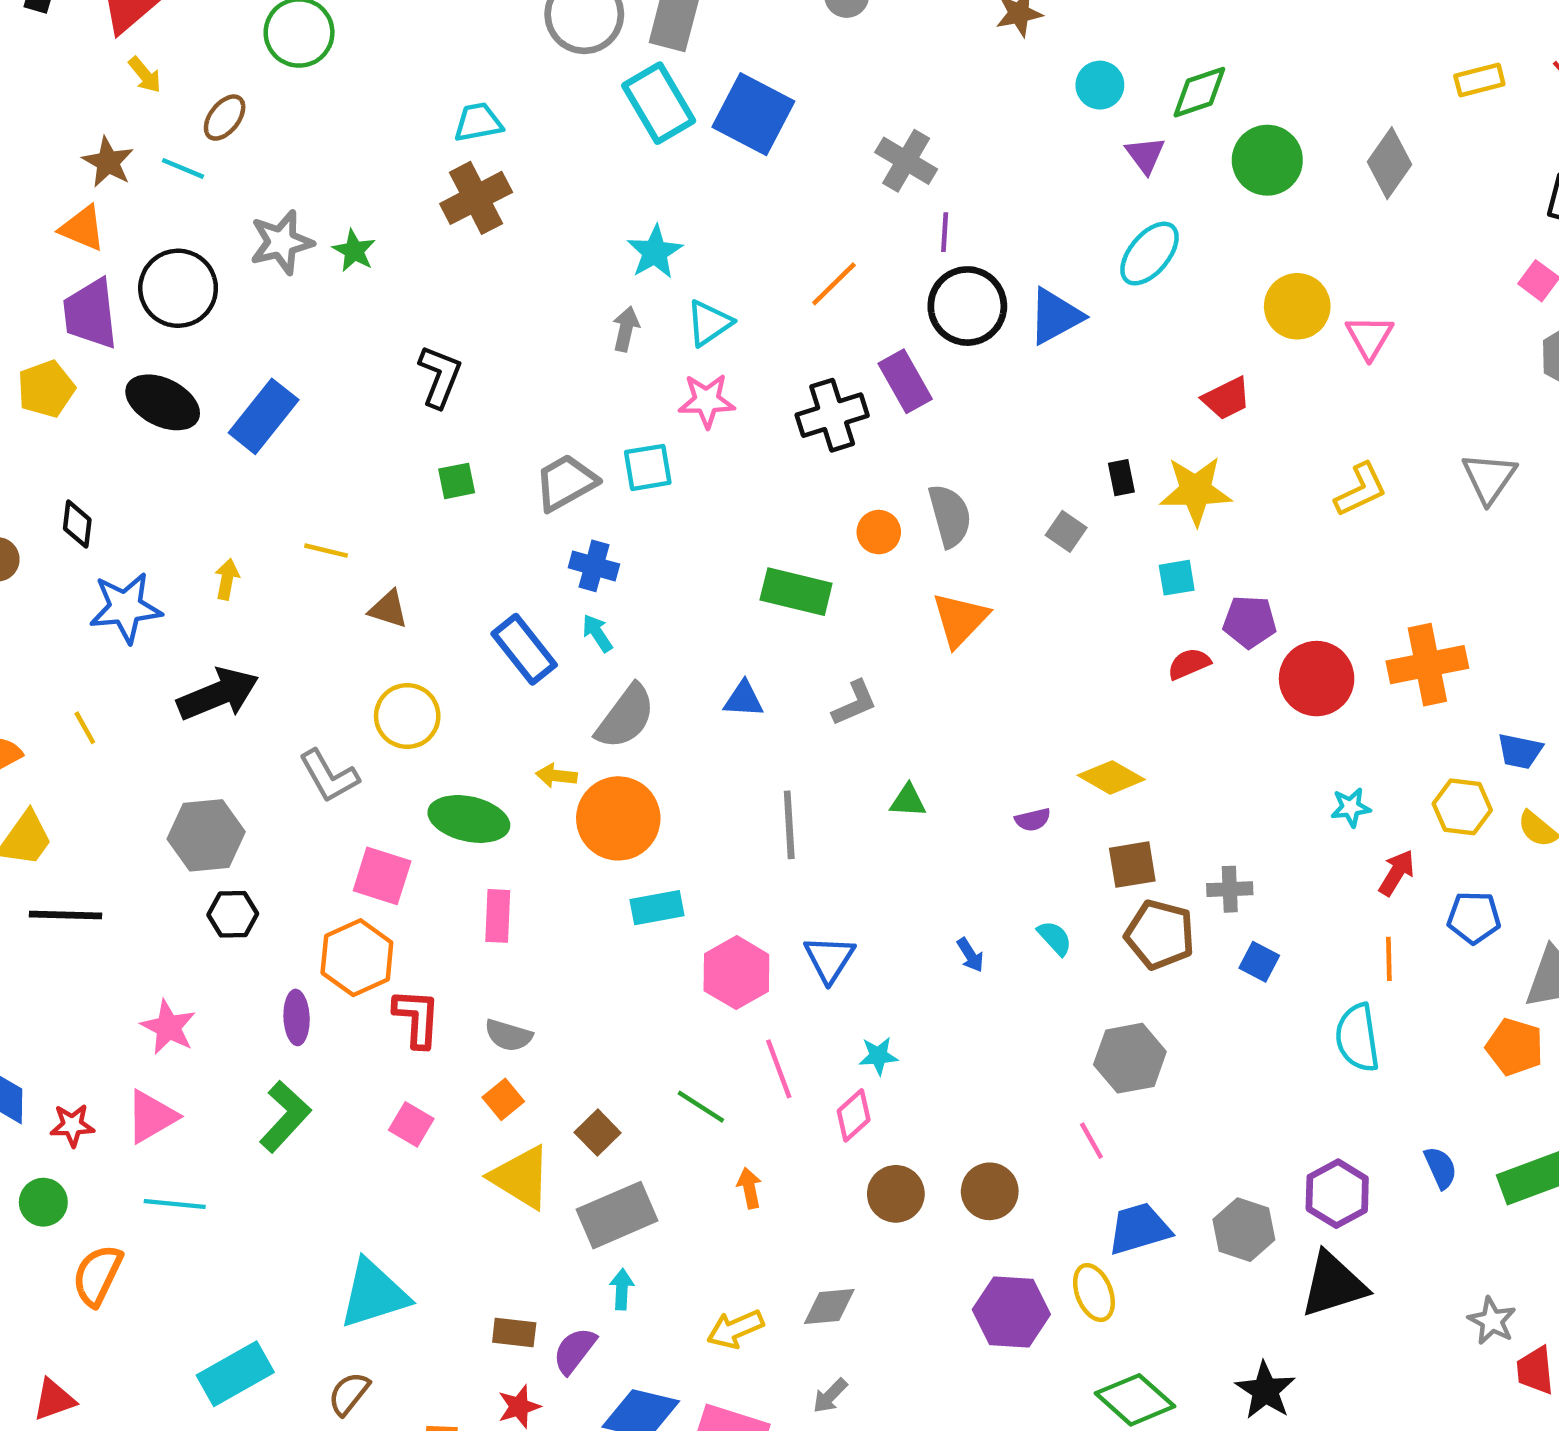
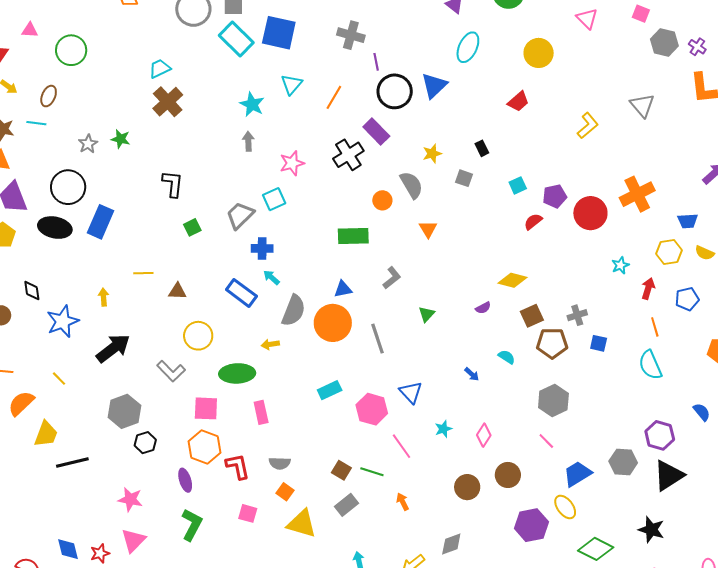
gray star: (281, 242) -> (88, 144), size x0.7
black circle: (178, 288) -> (68, 187), moved
cyan triangle: (709, 323) -> (291, 84), moved
pink triangle: (1369, 337) -> (587, 19), moved
yellow star: (1196, 491) -> (432, 154), moved, size x0.6
orange triangle: (960, 619) -> (428, 229), size x0.7
green triangle: (908, 801) -> (426, 314), turned -36
orange circle: (618, 818) -> (333, 323), moved
pink diamond: (854, 1115) -> (484, 435), moved
brown square: (598, 1133) -> (341, 470), moved
gray rectangle: (617, 1215) -> (346, 505), moved, size x0.7

